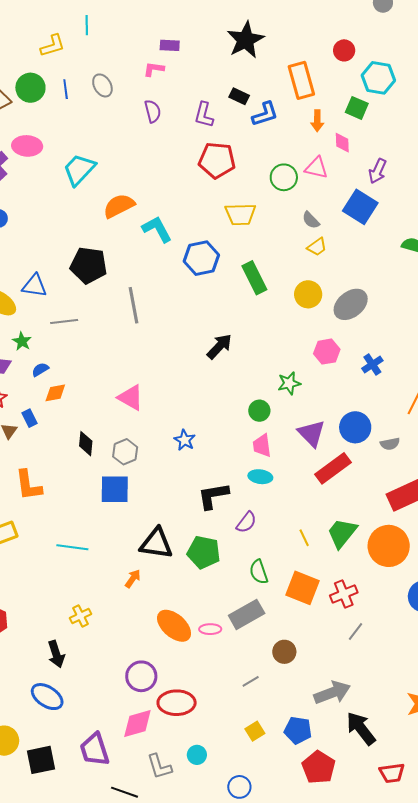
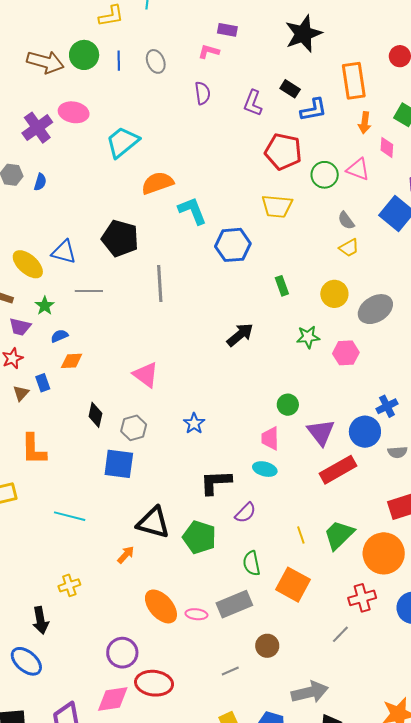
red pentagon: (217, 160) -> (283, 152), moved
green rectangle: (254, 278) -> (282, 286), moved, size x0.6
blue cross: (372, 364) -> (387, 406), moved
green star: (289, 383) -> (308, 337), moved
green circle: (259, 411) -> (288, 405), moved
red cross: (344, 594) -> (362, 598), moved

